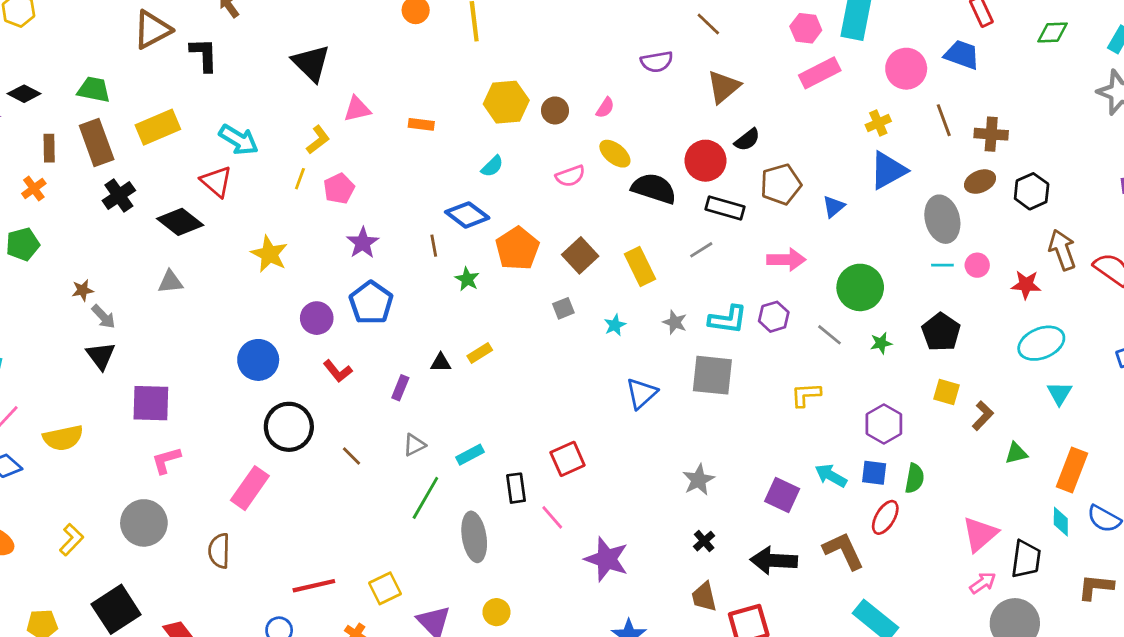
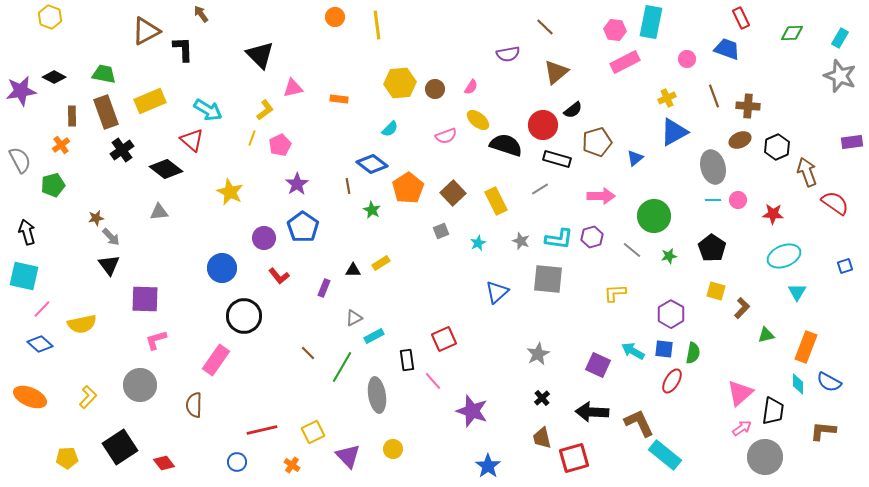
pink circle: (906, 69) -> (687, 59), size x0.6
brown arrow: (1062, 250) -> (807, 172), moved
gray triangle: (414, 445) -> (354, 318), moved
brown line: (352, 456) -> (308, 353), moved
brown L-shape: (843, 551) -> (639, 423), moved

